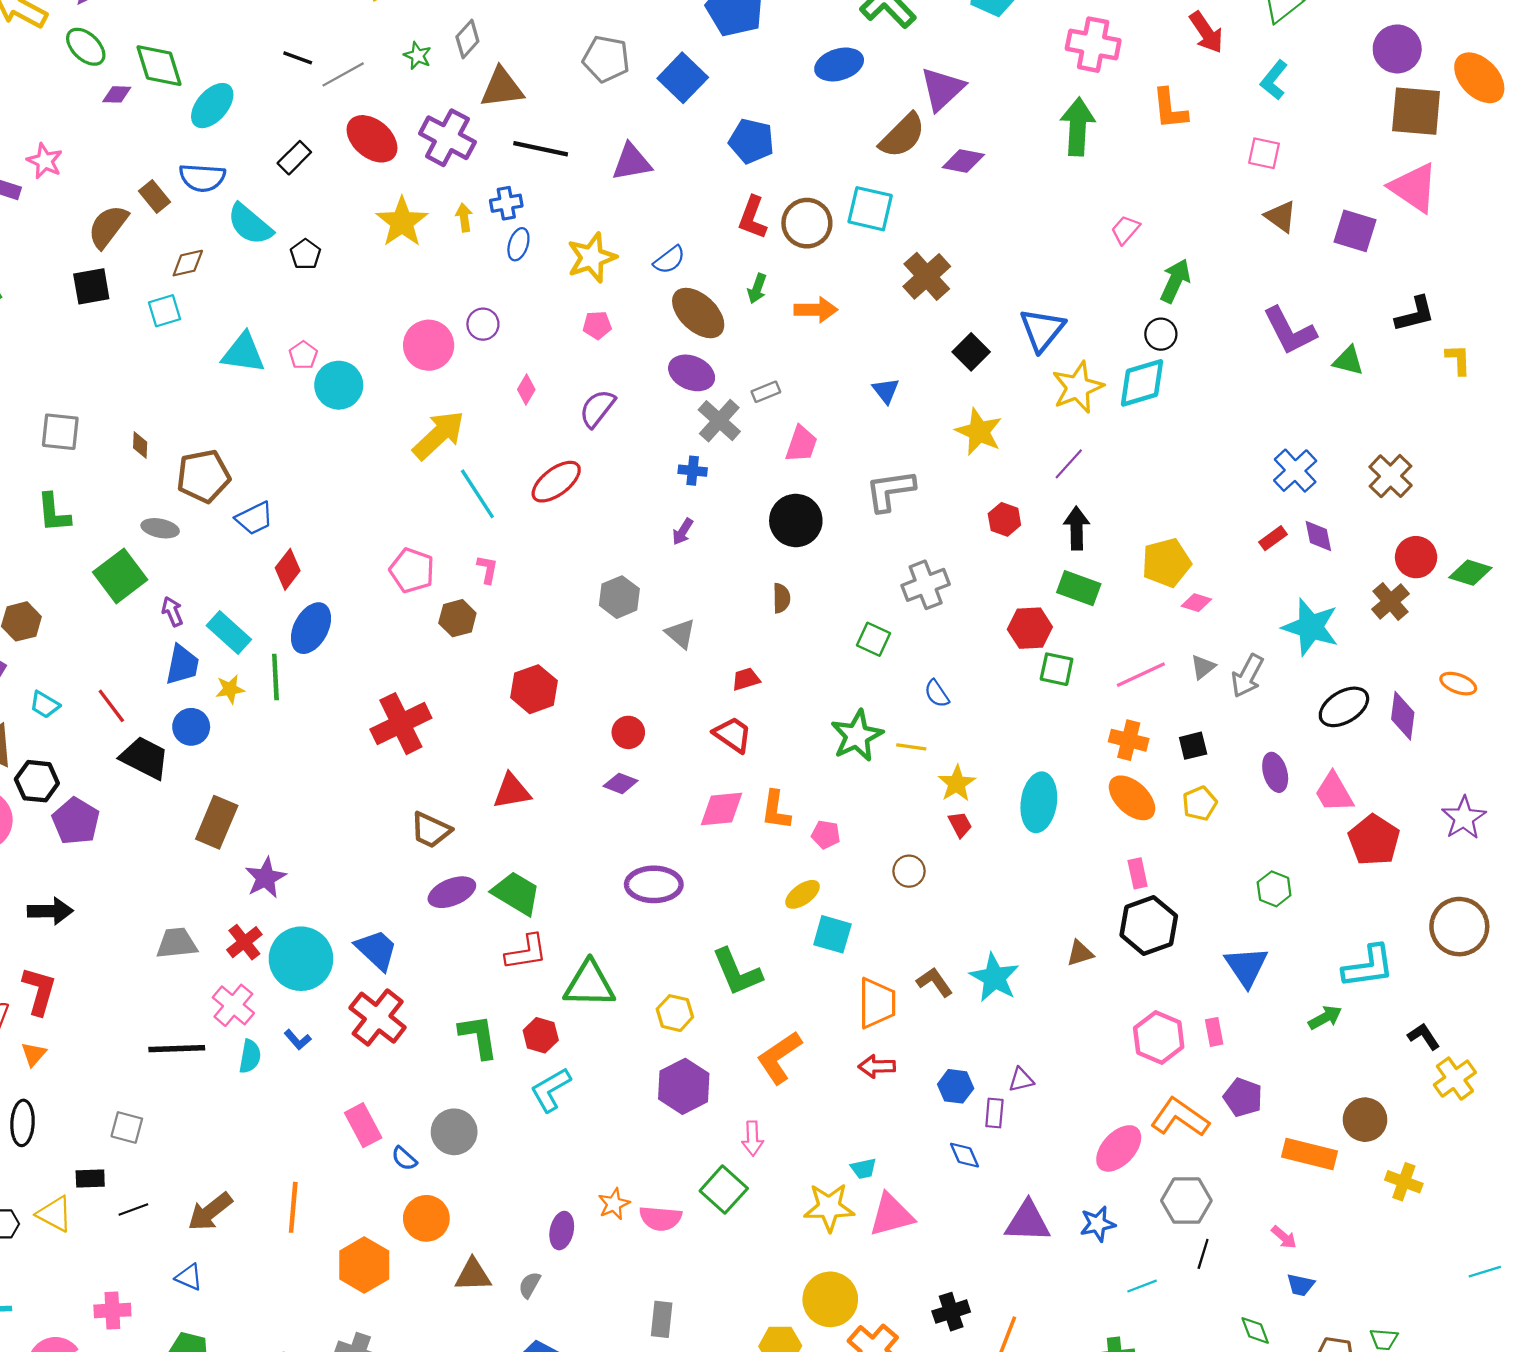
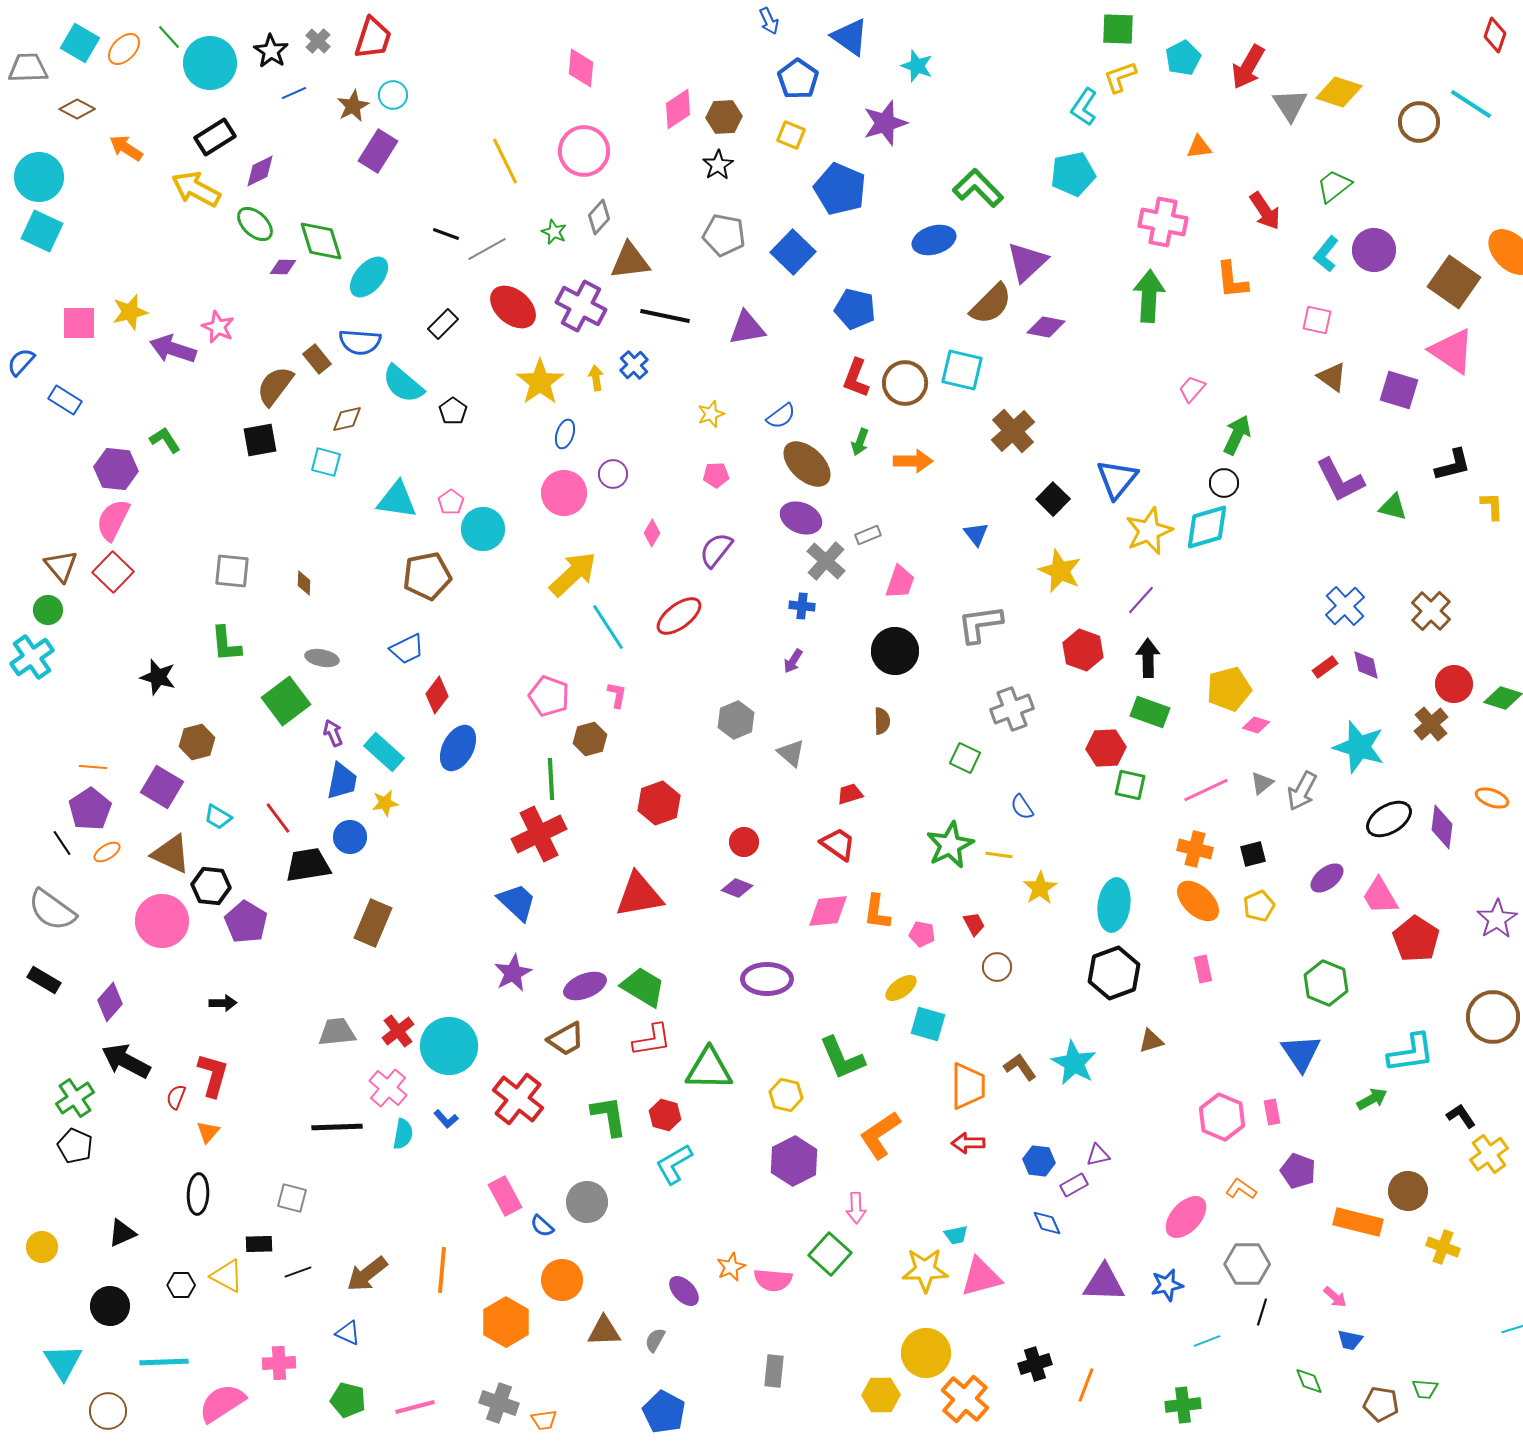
purple circle: (1397, 49) -> (1374, 250), moved
brown square: (1416, 111) -> (1454, 282), turned 30
blue cross: (506, 203) -> (634, 365), turned -32
blue ellipse: (518, 244) -> (565, 434), moved
yellow star: (592, 258) -> (711, 414), size x0.6
cyan square: (165, 311) -> (326, 462), turned 32
brown pentagon: (203, 476) -> (427, 576), moved
red hexagon: (1004, 519) -> (1083, 650), size x1.4
green line: (275, 677) -> (551, 779), moved
black trapezoid: (145, 758) -> (308, 865), turned -36
purple ellipse: (1275, 772) -> (1327, 878), turned 68
red triangle: (512, 791) -> (639, 895), size x1.4
red trapezoid: (960, 824) -> (974, 924), moved
brown trapezoid: (431, 830) -> (566, 1039), moved, turned -54
purple star: (265, 878) -> (513, 973), moved
green hexagon: (1274, 889) -> (1326, 983), size x1.4
black arrow: (50, 911) -> (223, 1003), size x0.7
black hexagon: (1149, 925) -> (1114, 973), moved
blue trapezoid: (376, 950) -> (517, 902), moved
purple rectangle: (994, 1113) -> (1074, 1185), turned 56
orange L-shape: (1180, 1117) -> (1241, 1189), size x0.6
purple ellipse: (562, 1231) -> (684, 1291), turned -56

